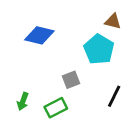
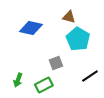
brown triangle: (113, 21) -> (69, 17), moved
black line: (114, 96) -> (90, 76), turned 30

